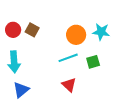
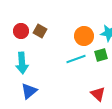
green square: (93, 62) -> (101, 55), moved
red triangle: (69, 85) -> (98, 94), moved

